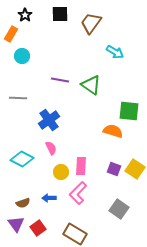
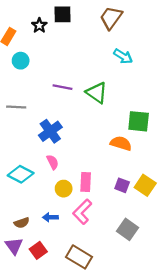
black star: (25, 15) -> (39, 25), moved
brown trapezoid: (91, 23) -> (111, 18), moved

